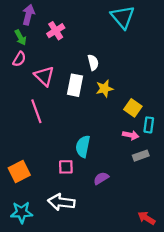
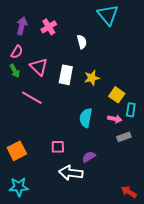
purple arrow: (28, 15) -> (22, 26), moved
green arrow: (20, 37) -> (15, 71), moved
white semicircle: (93, 62) -> (82, 42), moved
pink line: (36, 111) -> (32, 98), turned -40
cyan semicircle: (83, 146) -> (86, 118), moved
white arrow: (61, 202) -> (71, 173), moved

